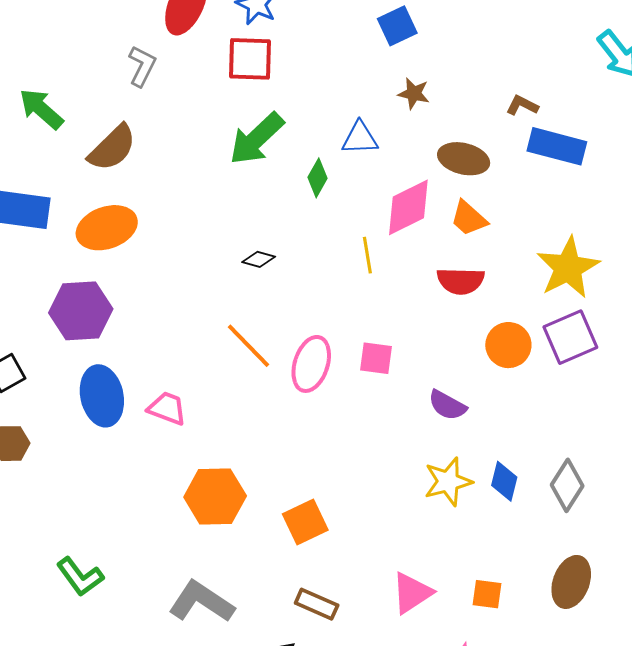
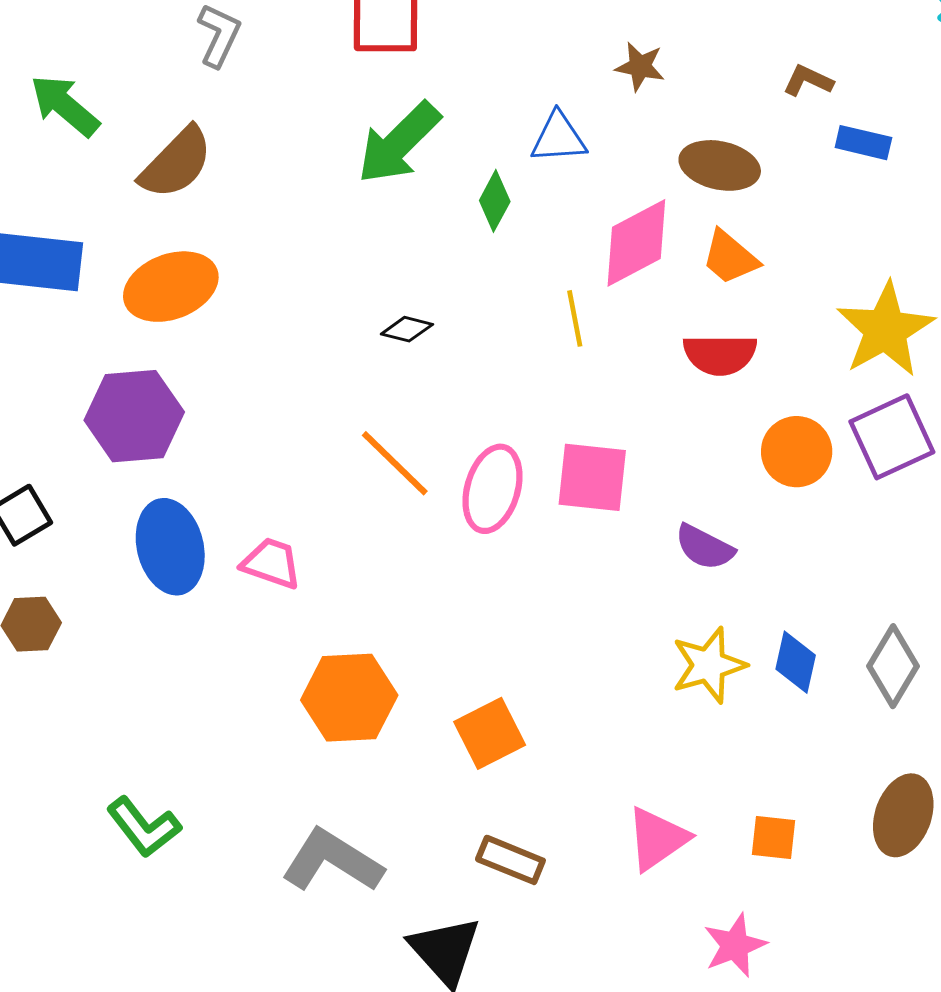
blue rectangle: (557, 146) -> (863, 143), size x0.6
pink square: (376, 358) -> (592, 477), size x1.4

